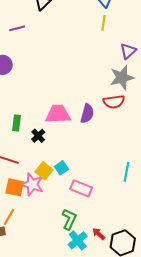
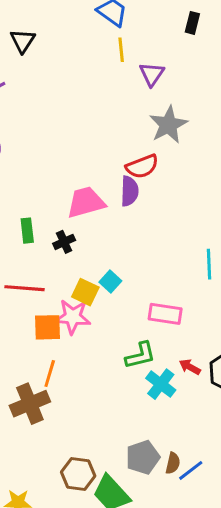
purple triangle: (128, 51) -> (152, 74), moved
red semicircle: (114, 102) -> (142, 166), moved
black cross: (38, 136) -> (64, 242), turned 32
pink rectangle: (81, 188) -> (165, 314), moved
green L-shape: (69, 219) -> (140, 355), turned 65

